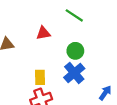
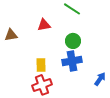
blue cross: (74, 73) -> (72, 61), turned 30

